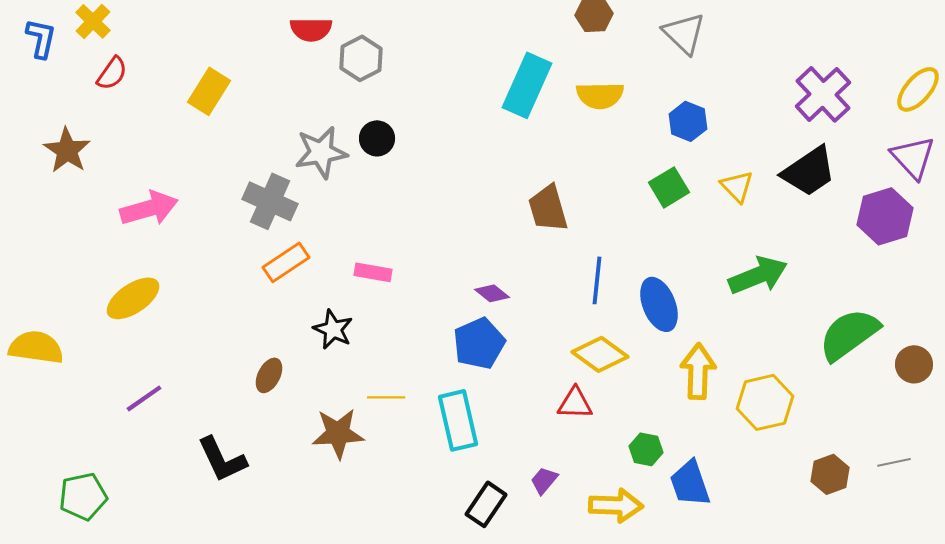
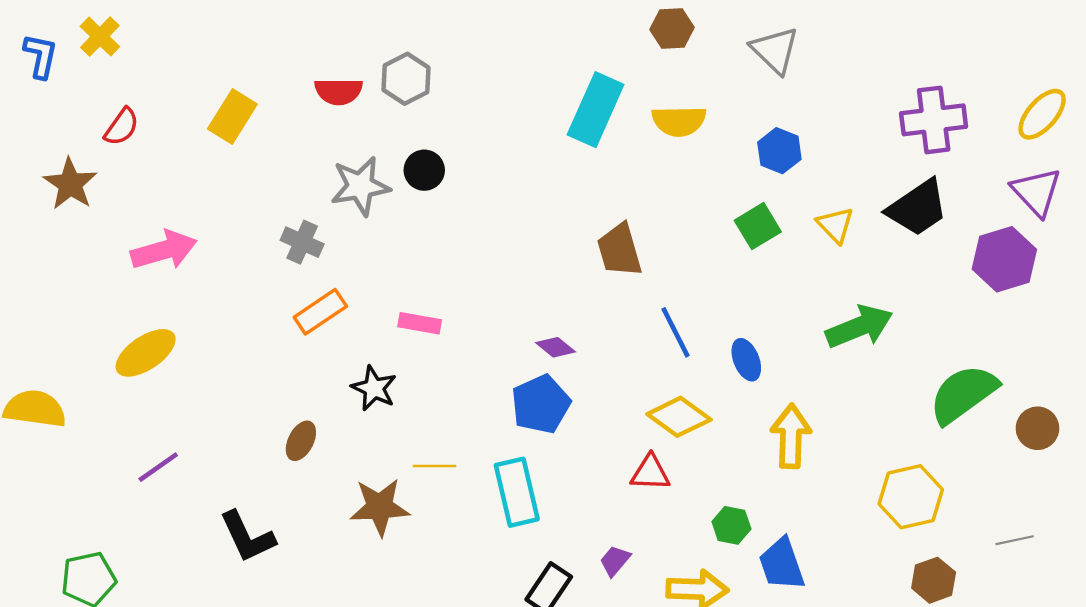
red semicircle: (311, 29) -> (339, 91), moved
red semicircle: (112, 73) -> (122, 127), moved
purple cross: (823, 94) -> (934, 120), turned 36
gray cross: (270, 201) -> (302, 242), size x0.7
blue line: (597, 280) -> (675, 332), turned -33
blue ellipse: (659, 304) -> (746, 360), size x0.7
yellow hexagon: (765, 402) -> (911, 497), moved
brown hexagon: (830, 474) -> (934, 580), moved

